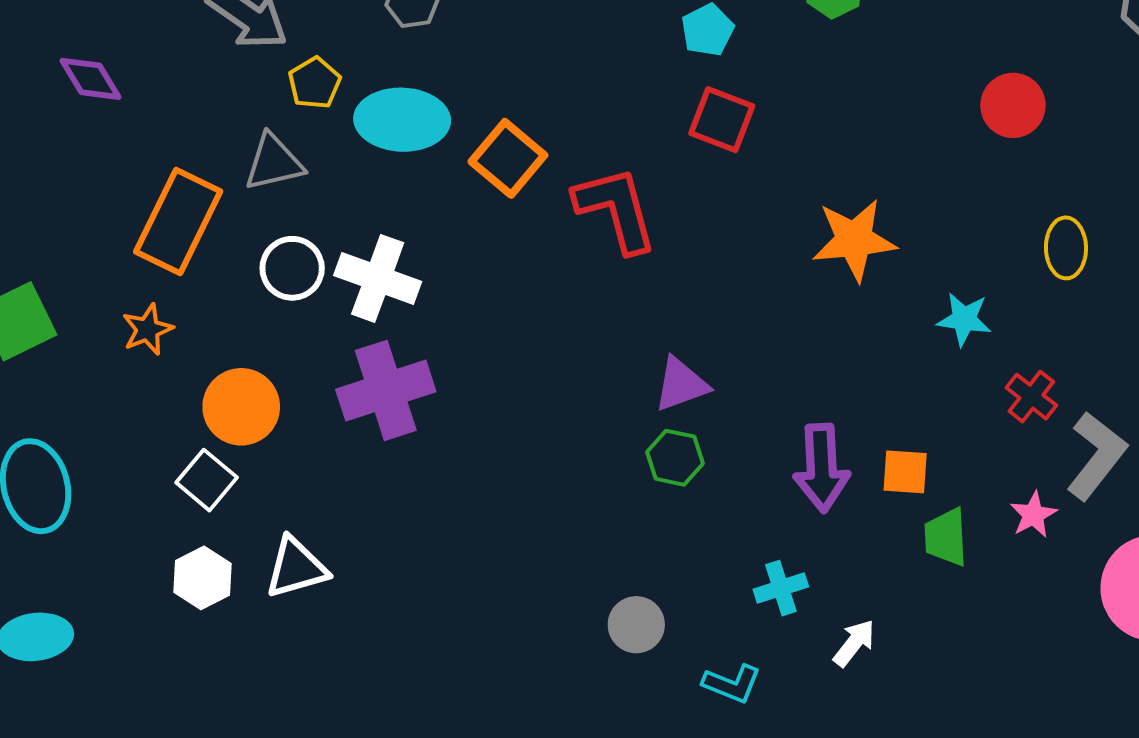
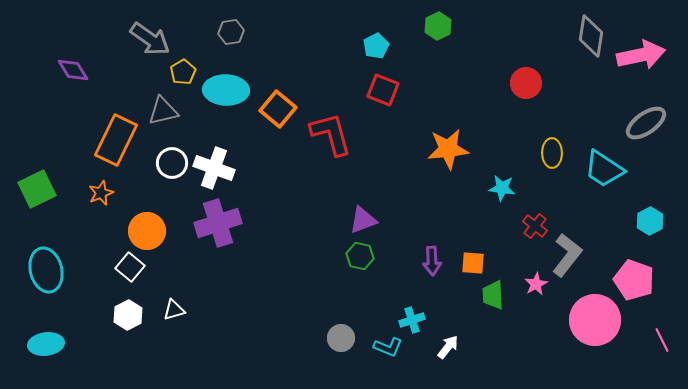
purple arrow: (822, 468) -> (432, 261), size x0.7
white triangle: (296, 568) -> (174, 310), size x0.7
cyan L-shape: (732, 684) -> (388, 347), moved

